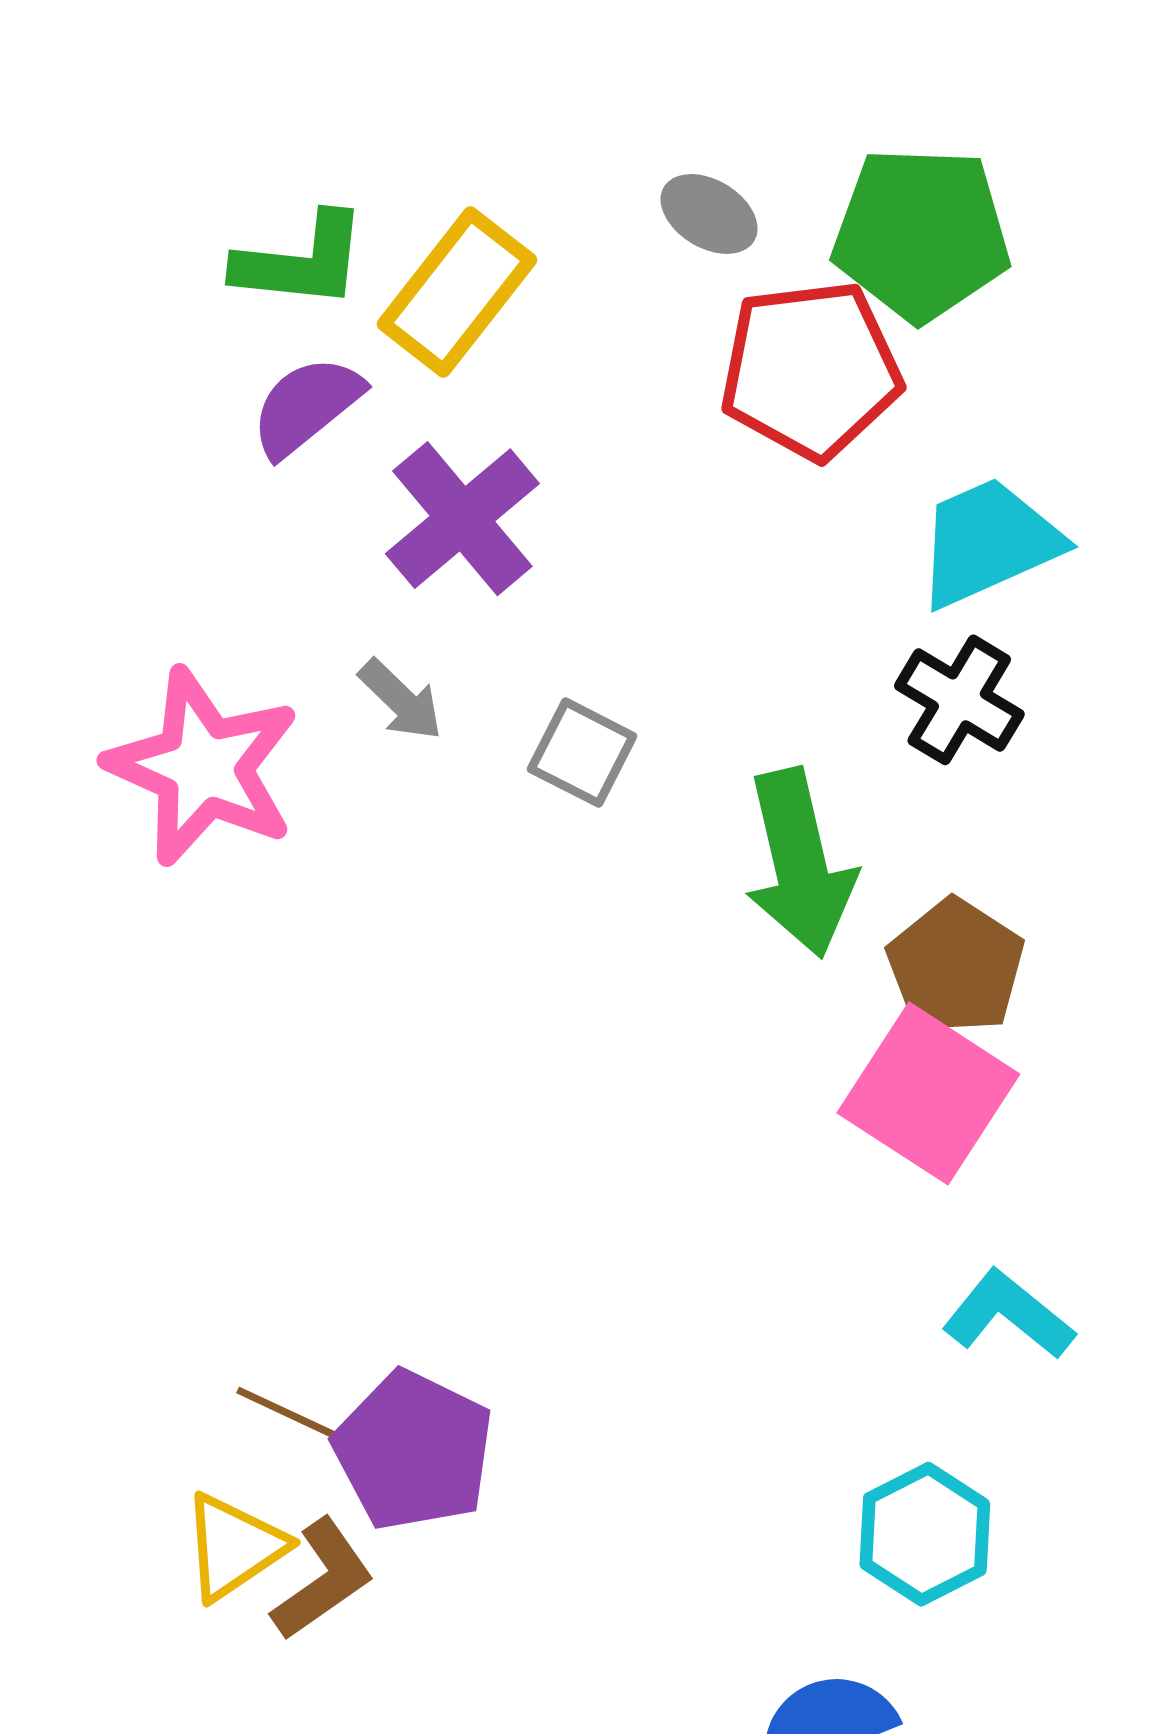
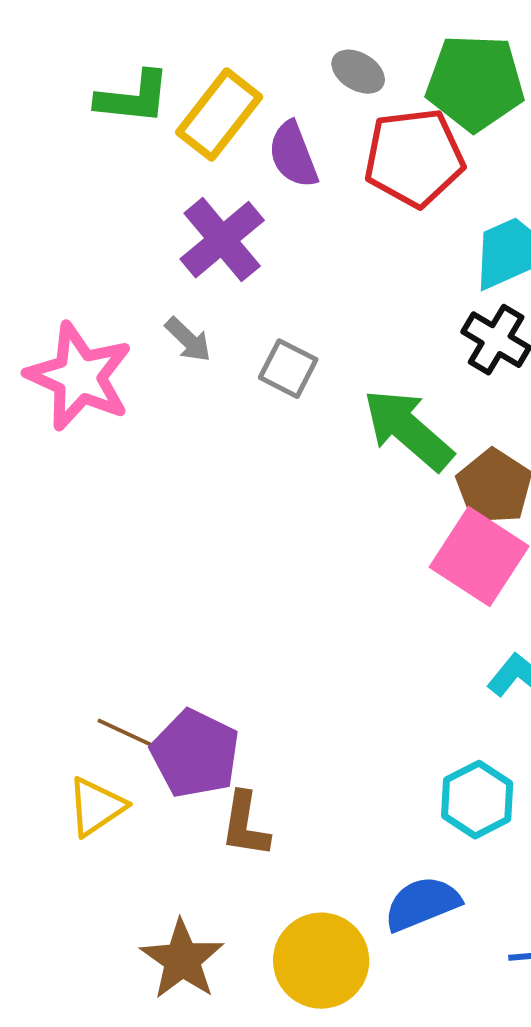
purple semicircle: (306, 406) -> (293, 155), moved, turned -72
green arrow: (800, 863) -> (408, 430), turned 144
brown L-shape: (323, 1579) -> (245, 825), moved, turned 134

